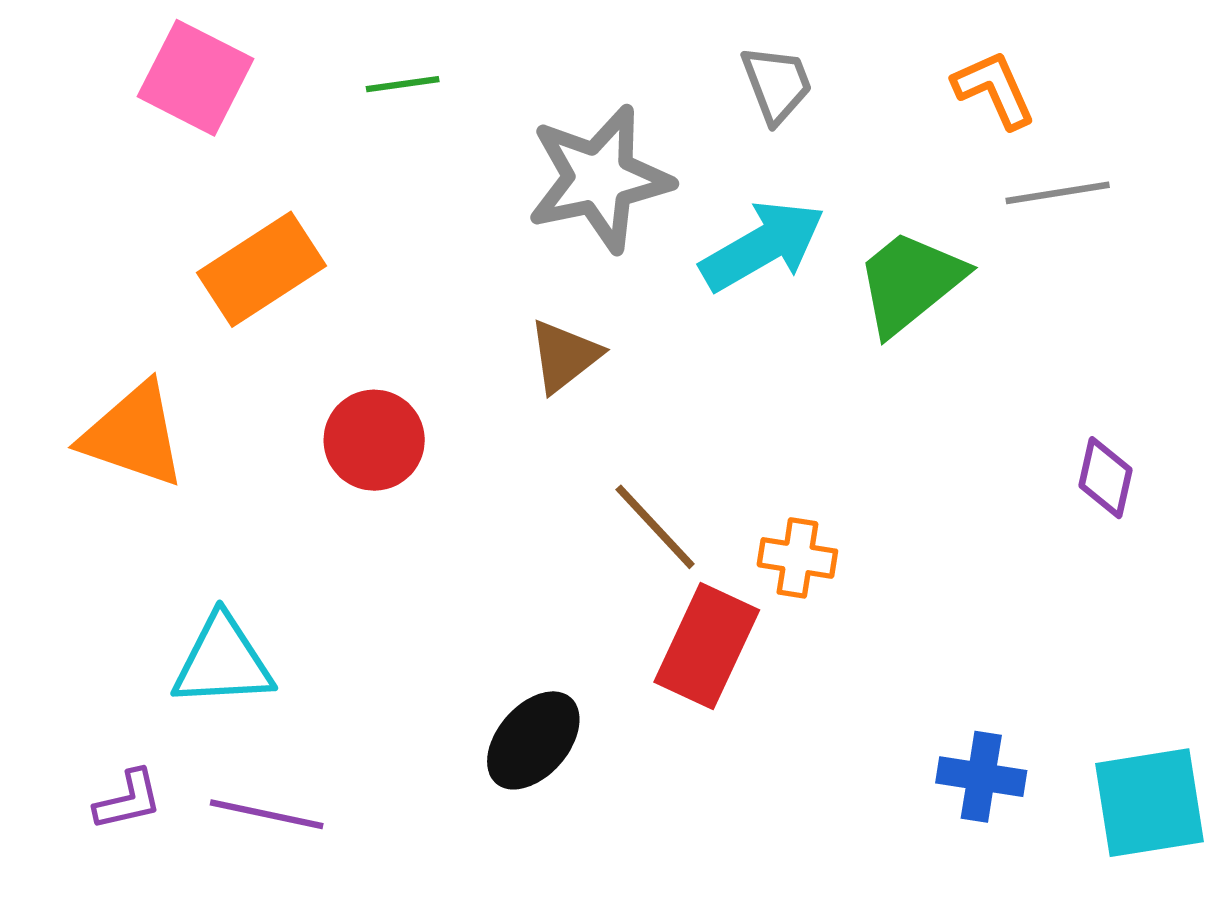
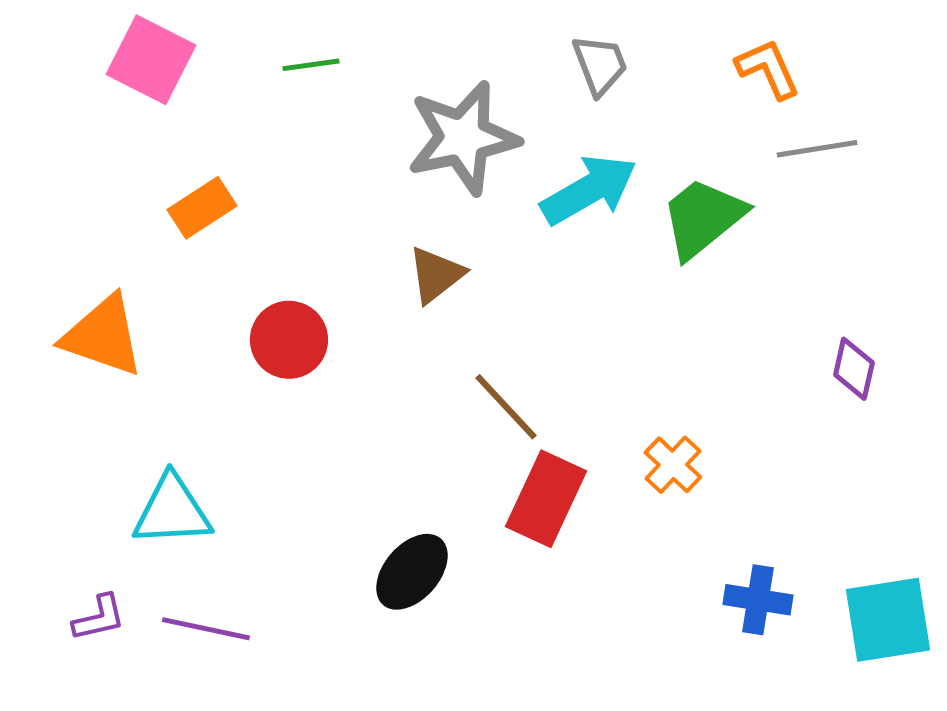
orange rectangle: (261, 269) -> (202, 208), size x0.7
orange cross: (797, 558) -> (673, 465), moved, turned 34

